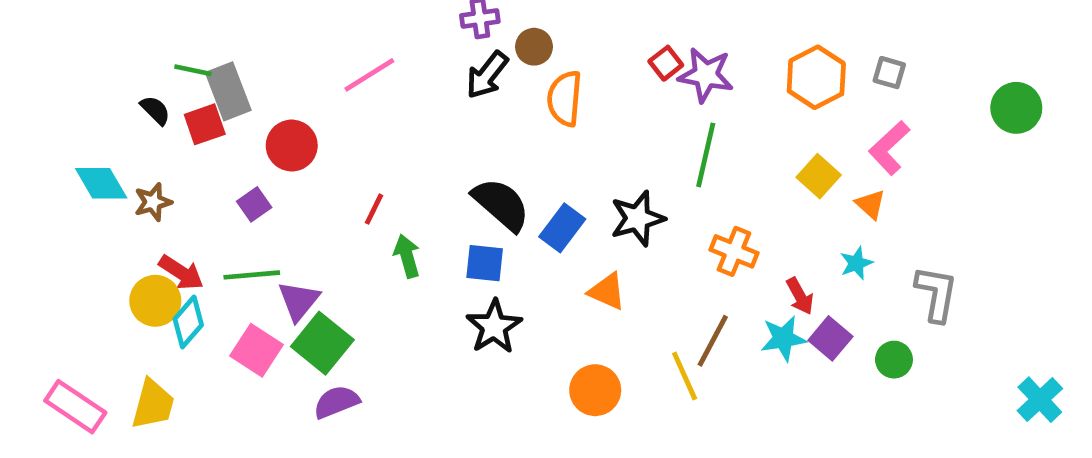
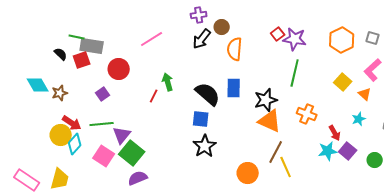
gray rectangle: (228, 91) -> (92, 46), turned -60
blue rectangle: (562, 228) -> (234, 88), moved, turned -36
green arrow: (407, 256) -> (168, 82), moved
orange triangle: (607, 291) -> (270, 121), moved, size x1.4
brown line: (713, 341) -> (276, 152), moved

